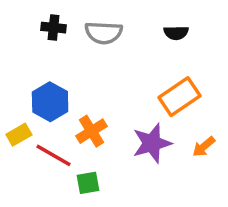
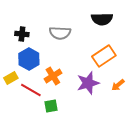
black cross: (54, 28) -> (22, 34), moved
gray semicircle: (104, 33) -> (60, 33), moved
black semicircle: (176, 33) -> (102, 19), size x1.5

